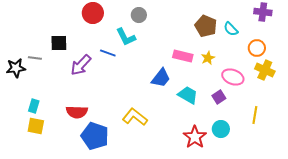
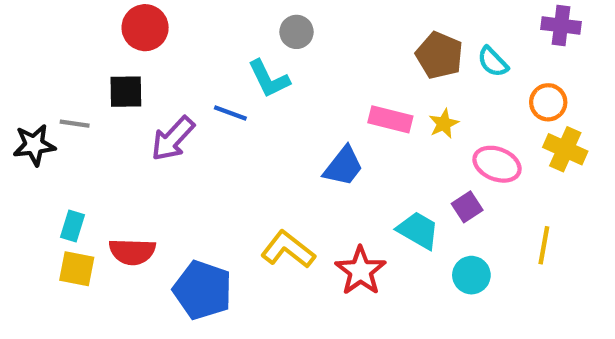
red circle: (93, 13) -> (145, 28), moved
cyan trapezoid: (188, 95) -> (418, 230), moved
red semicircle: (77, 112) -> (132, 252), moved
red star: (195, 137) -> (360, 271), moved

